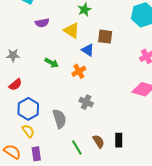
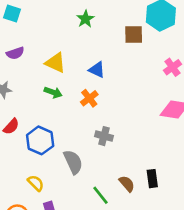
purple semicircle: (42, 23) -> (15, 53), moved
yellow triangle: (72, 30) -> (55, 63), moved
brown square: (105, 37) -> (134, 35), moved
blue hexagon: (28, 109) -> (40, 140), moved

